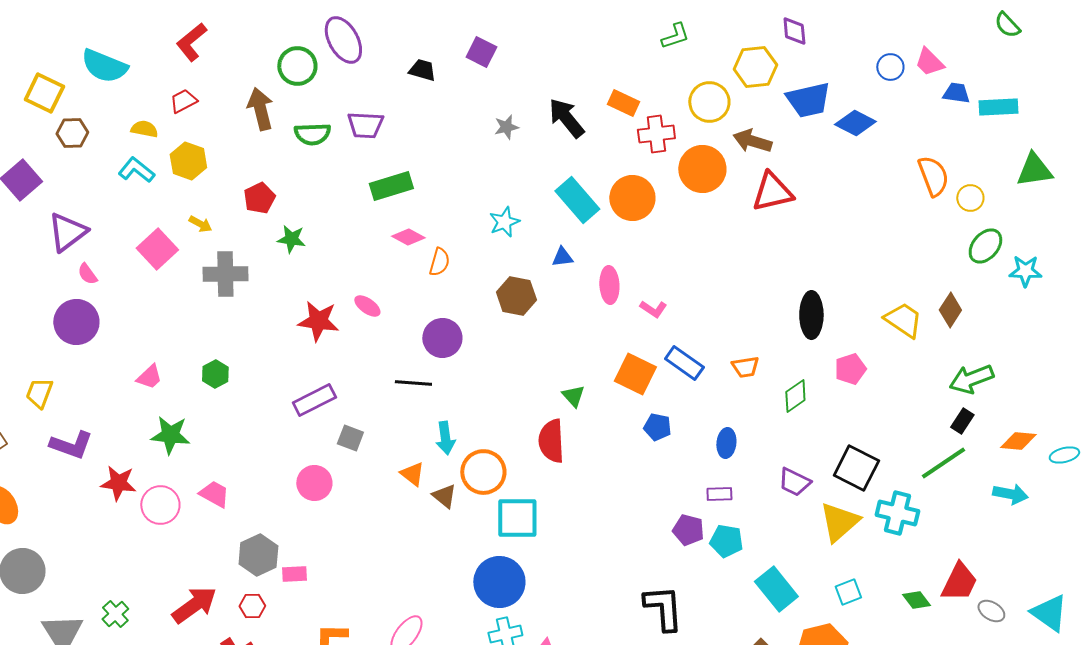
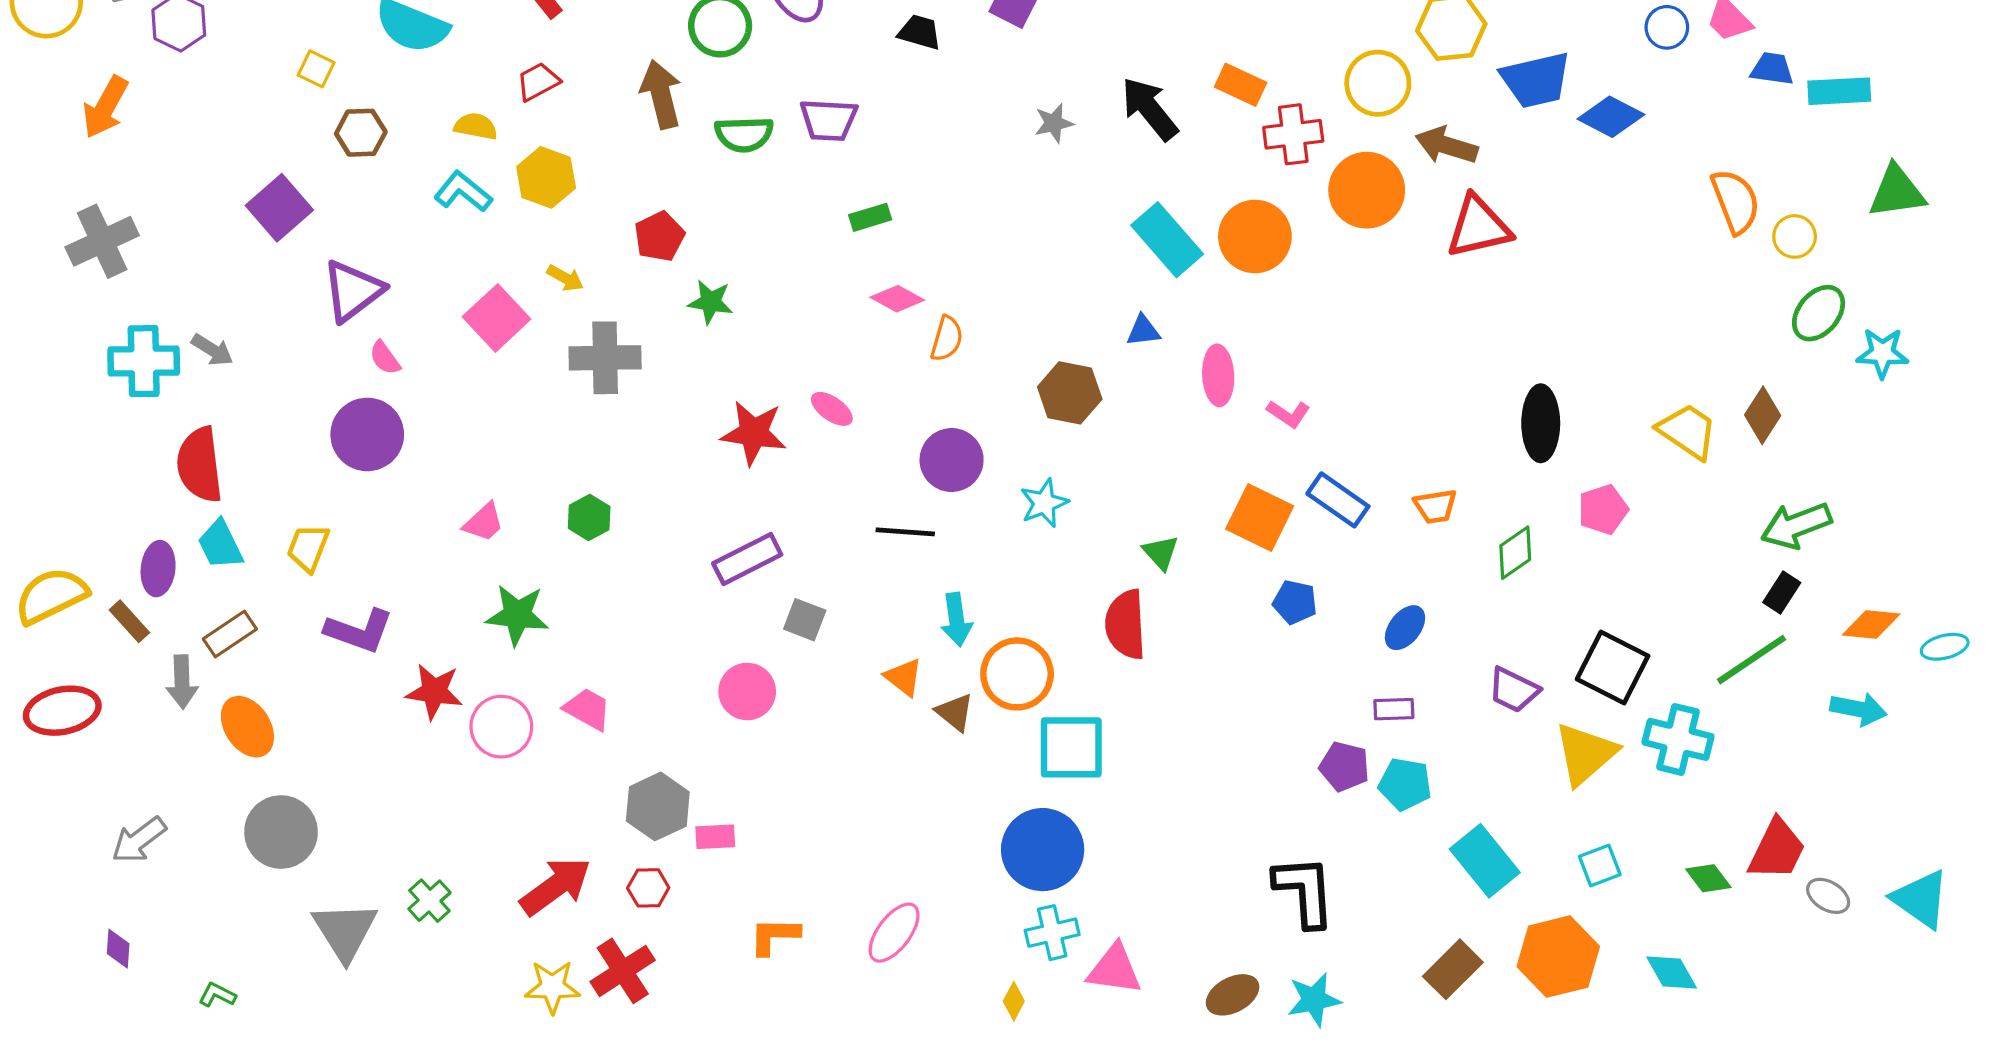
yellow square: (44, 93) -> (316, 69), size x0.6
green rectangle: (391, 186) -> (870, 217), size x0.6
cyan star: (504, 222) -> (1044, 503), moved
blue ellipse: (726, 443) -> (1405, 628), turned 32

